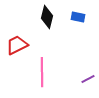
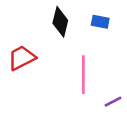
pink line: (42, 72) -> (83, 75), moved

